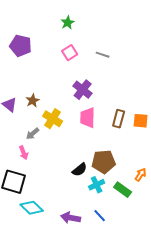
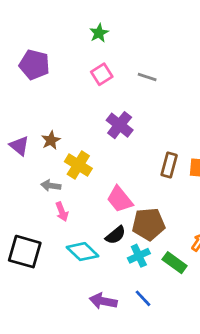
pink trapezoid: (88, 118) -> (120, 199), moved, turned -40
gray arrow: (33, 134) -> (51, 186), turned 48
pink arrow: (24, 153) -> (62, 212), moved
cyan diamond: (32, 208) -> (82, 252), moved

